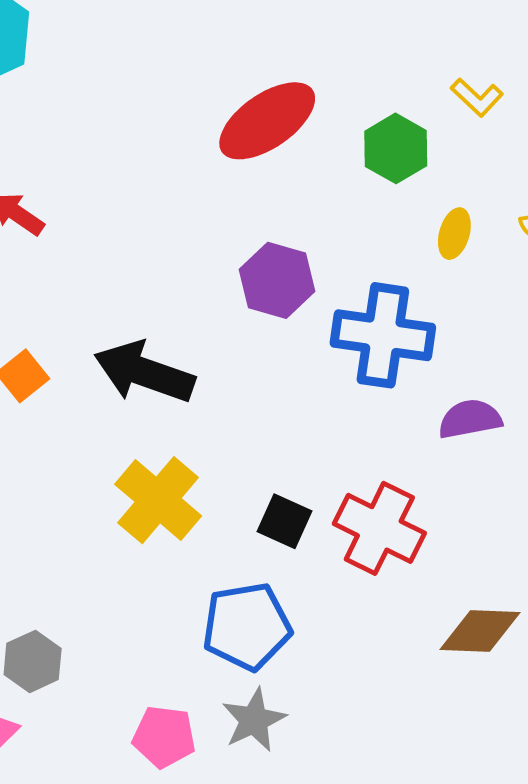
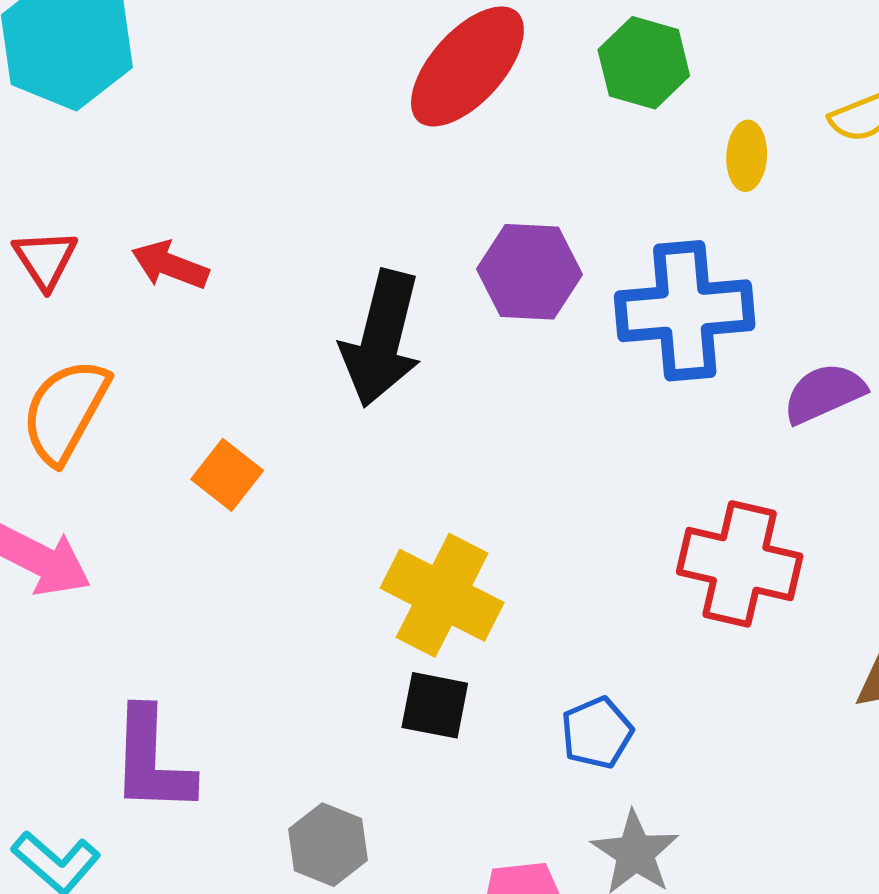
black arrow: (144, 372) -> (381, 339), moved, turned -82
black square: (284, 521) -> (435, 705), moved
blue pentagon: (247, 626) -> (597, 733), size x0.6

